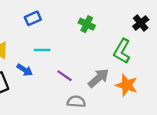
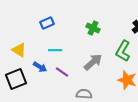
purple line: (64, 76) -> (62, 72), moved
gray arrow: (98, 78) -> (93, 62), moved

